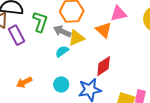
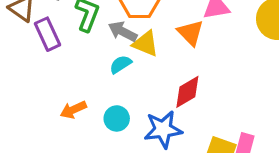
yellow triangle: (77, 38) -> (146, 44), turned 42
orange arrow: (24, 82) -> (73, 110), moved

